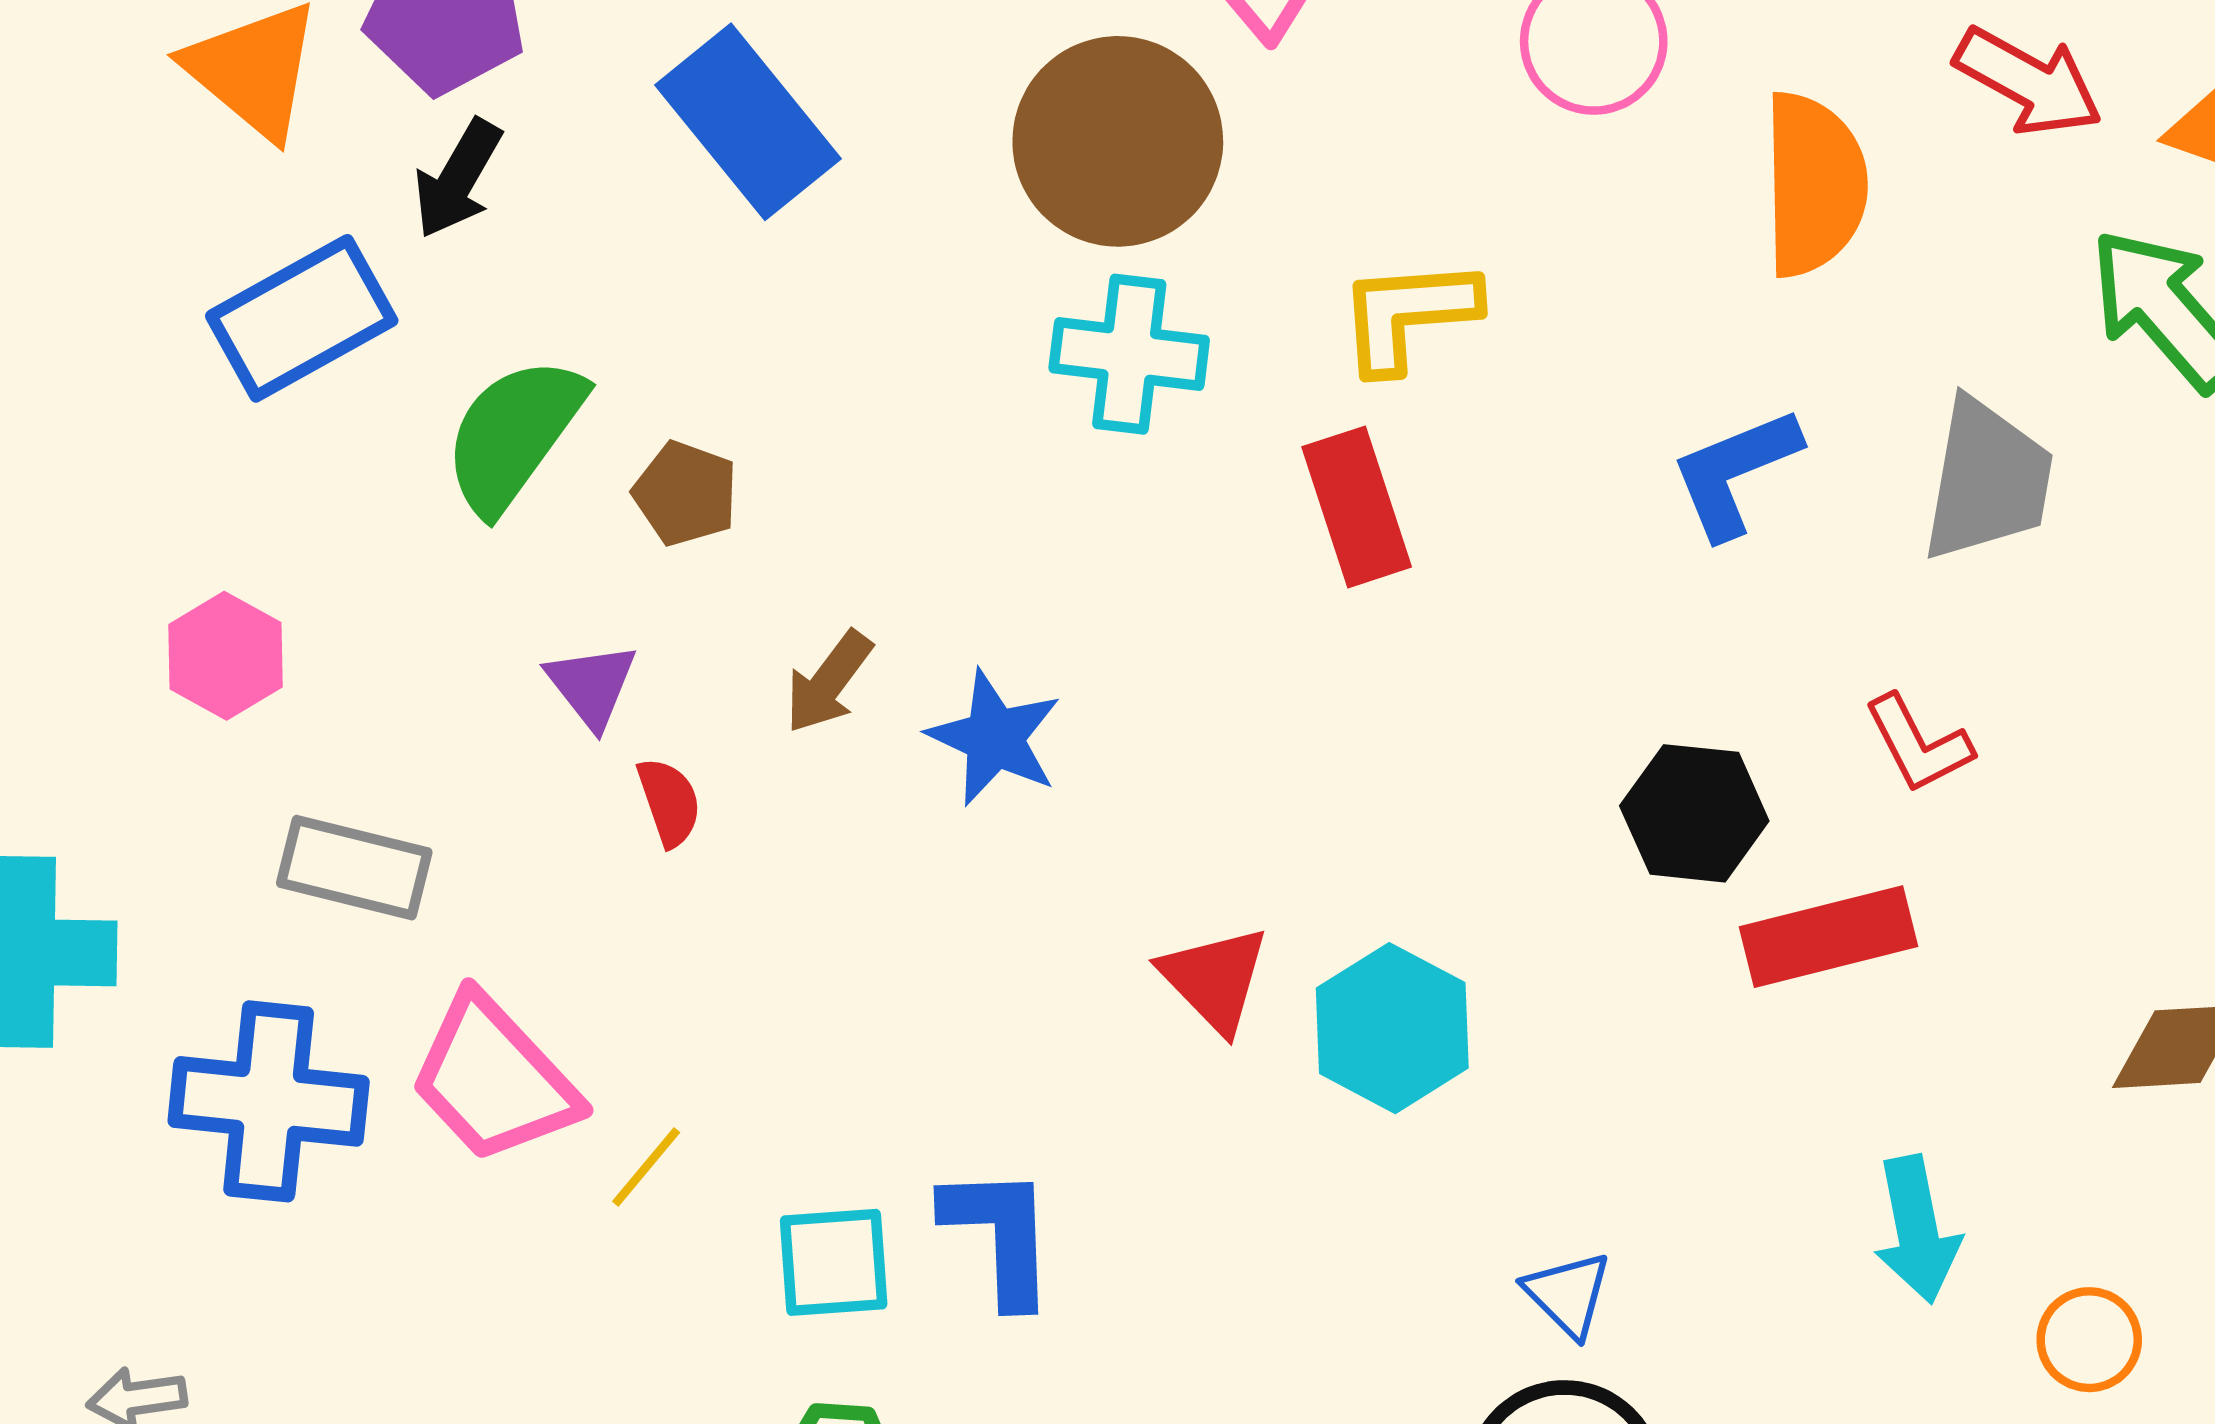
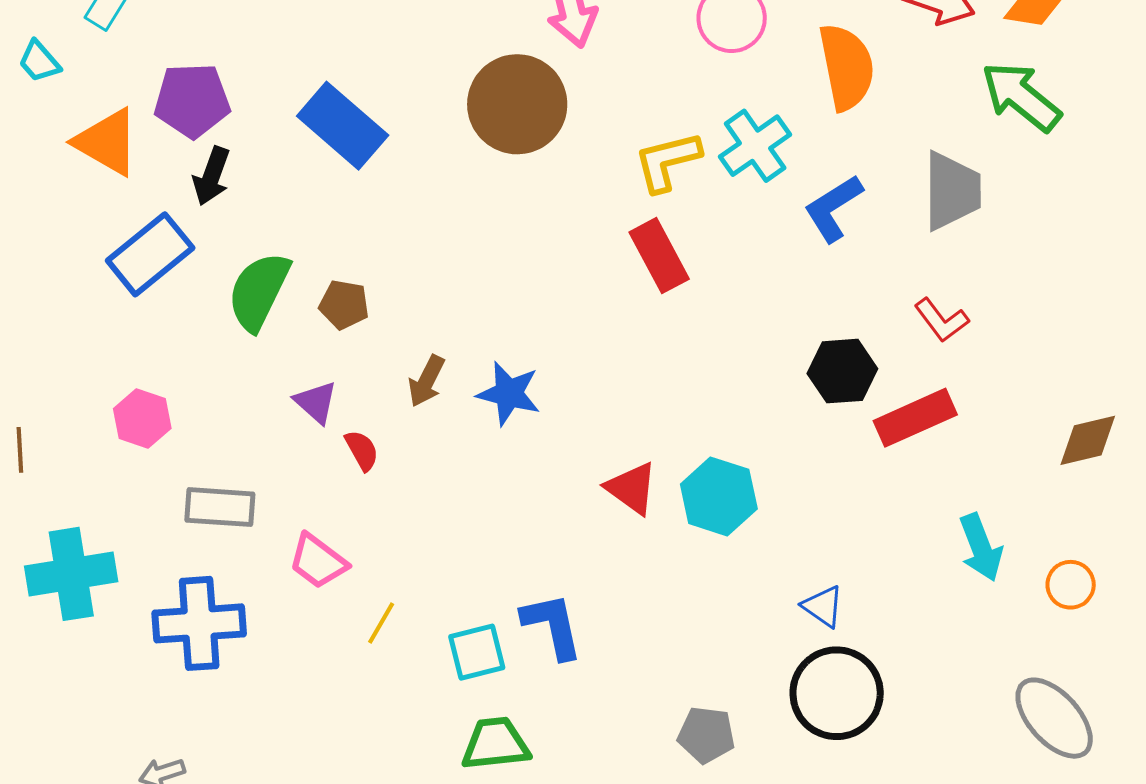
cyan cross: (1129, 354) -> (755, 146), moved, turned -32
pink trapezoid: (494, 1079) -> (318, 561), moved, size x0.7

